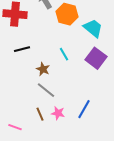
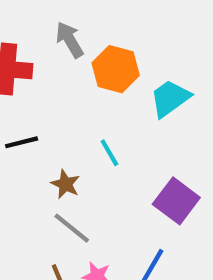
cyan trapezoid: (93, 28) -> (170, 98), turned -75
purple square: (96, 58) -> (176, 201), moved

